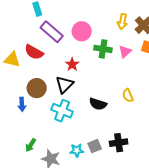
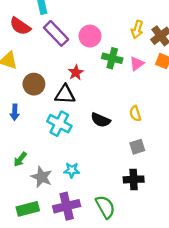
red semicircle: (34, 52) -> (20, 26), moved
black triangle: (65, 85) -> (65, 94), turned 42
brown circle: (37, 88) -> (34, 84), moved
black cross: (119, 143) -> (134, 179), moved
gray square: (95, 146) -> (137, 147), moved

